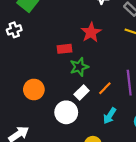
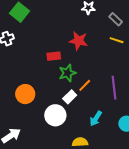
red star: (91, 32) -> (78, 41), turned -30
orange line: (105, 88) -> (85, 85), moved

